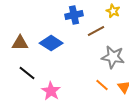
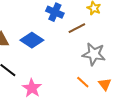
blue cross: (74, 15) -> (55, 12), turned 36

